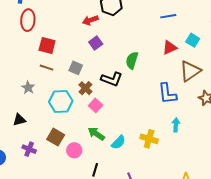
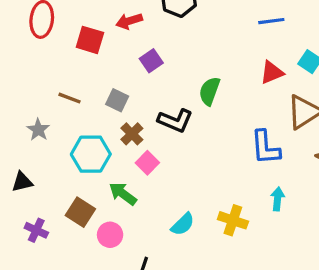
red arrow: (90, 20) -> (129, 21), moved
red square: (47, 45) -> (90, 40), moved
green arrow: (96, 134) -> (123, 194), moved

